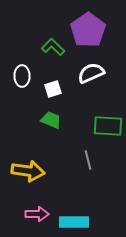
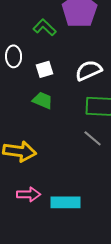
white semicircle: (91, 73) -> (89, 70), moved
gray line: (88, 160) -> (93, 138), moved, turned -36

